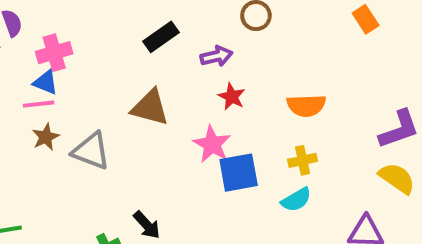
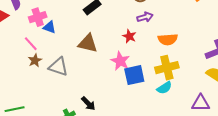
purple arrow: (216, 56) -> (145, 17), moved
blue triangle: (46, 82) -> (49, 27), moved
pink line: (39, 104) -> (31, 44), turned 56
yellow cross: (303, 160) -> (167, 68), size x1.6

